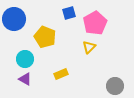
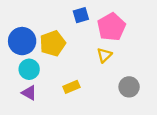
blue circle: (14, 19) -> (22, 41), moved
yellow pentagon: (45, 37) -> (53, 43), turned 30
gray circle: (115, 86) -> (129, 87), moved

